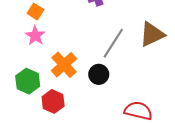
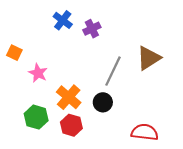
orange square: (35, 12) -> (14, 53), moved
red hexagon: (53, 101) -> (71, 125), moved

